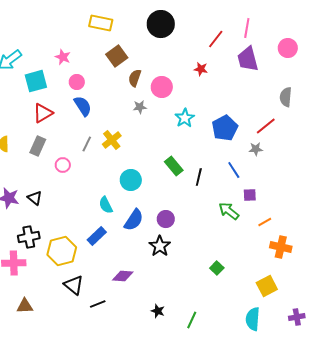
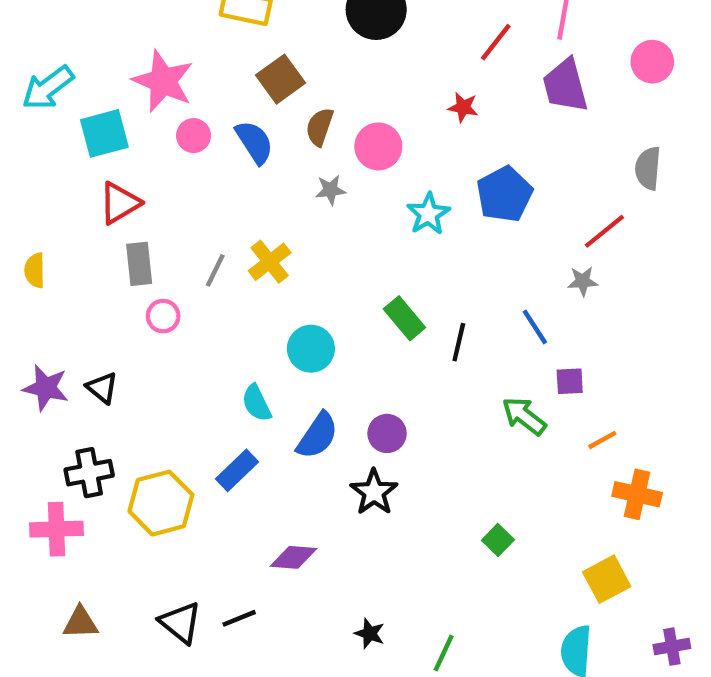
pink star: (63, 57) -> (163, 81), size x1.8
blue semicircle: (83, 106) -> (254, 142), moved
blue pentagon: (225, 128) -> (504, 194), moved
gray rectangle: (38, 146) -> (139, 264), moved, turned -30
black triangle: (74, 285) -> (180, 623), moved

